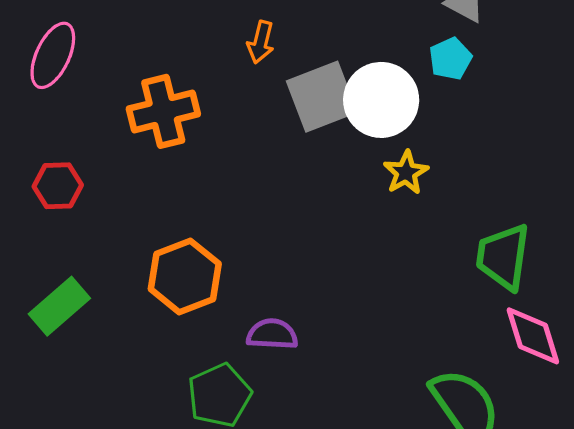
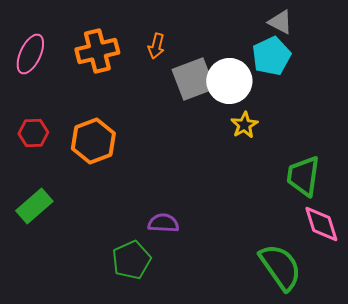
cyan pentagon: (450, 59) -> (271, 56), size x1.5
orange cross: (163, 111) -> (97, 51), moved
orange hexagon: (185, 276) -> (93, 141), moved

